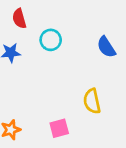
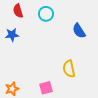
cyan circle: (51, 40) -> (46, 14), moved

